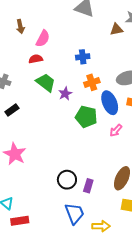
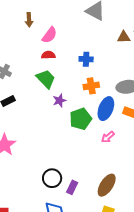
red semicircle: (36, 59) -> (48, 55), moved
purple star: (65, 94) -> (59, 101), moved
blue ellipse: (110, 103) -> (106, 109), turned 35
green pentagon: (86, 117) -> (81, 119), turned 30

